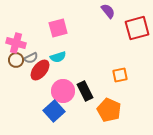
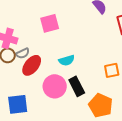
cyan semicircle: (58, 57) -> (67, 60), moved
blue square: (54, 111) -> (18, 104), moved, turned 35

